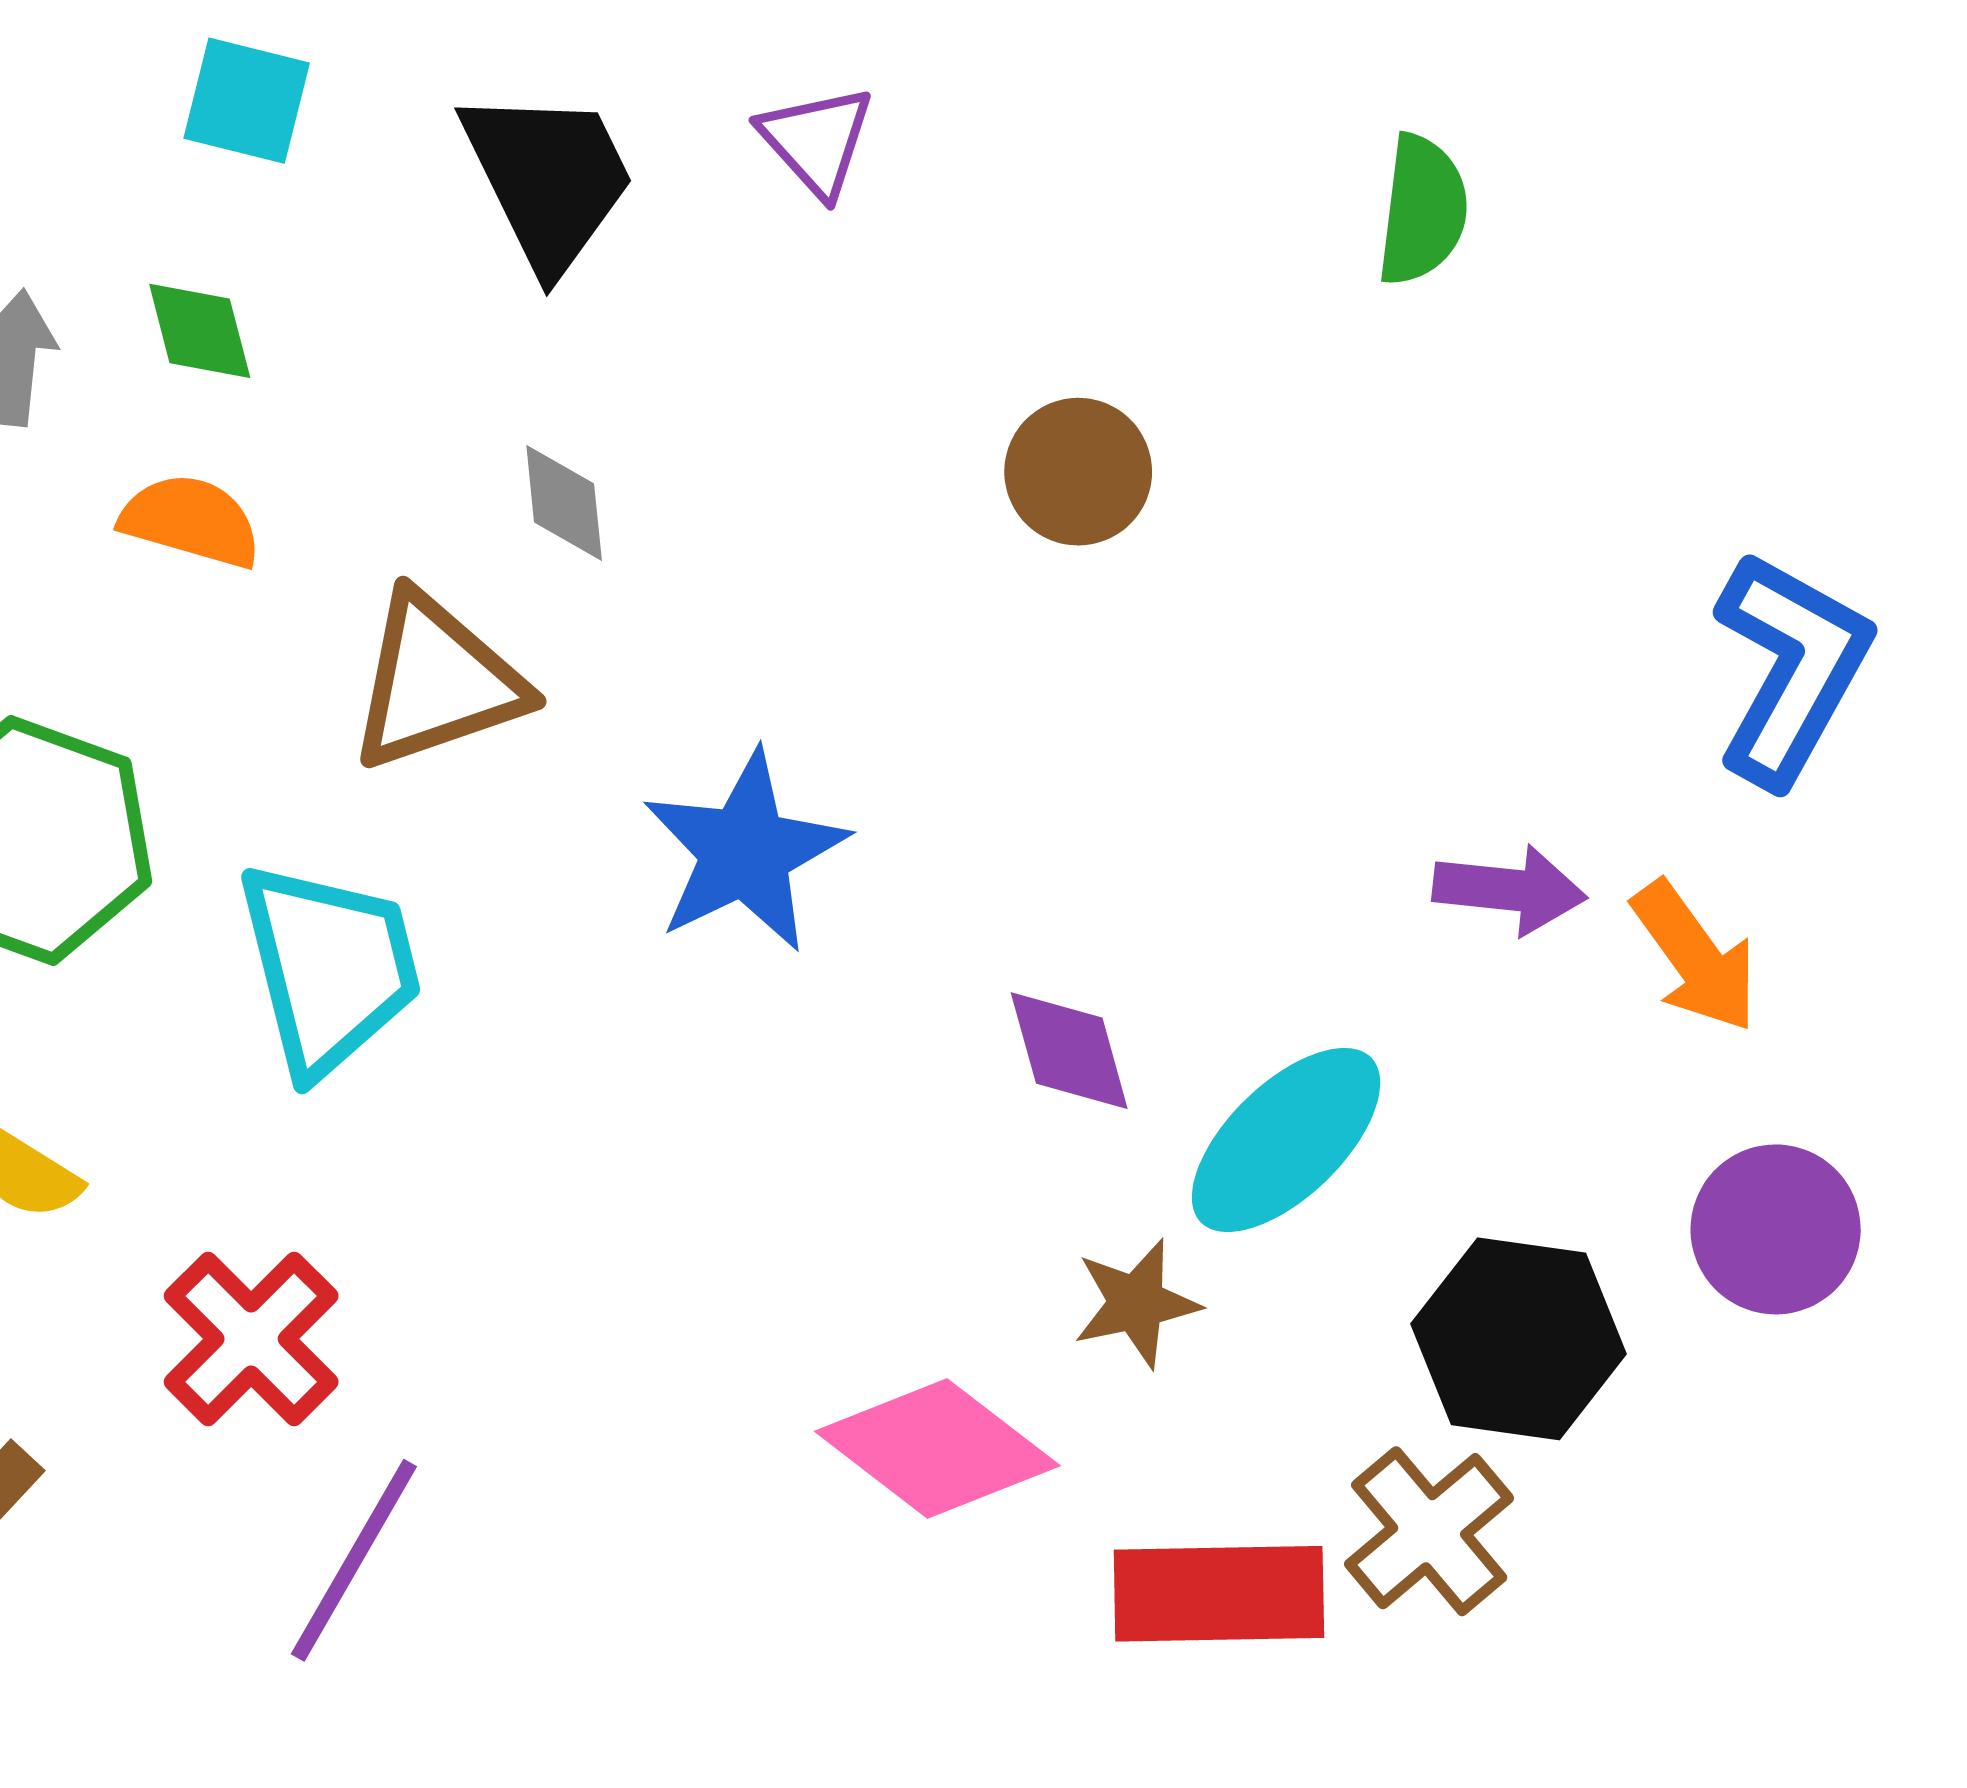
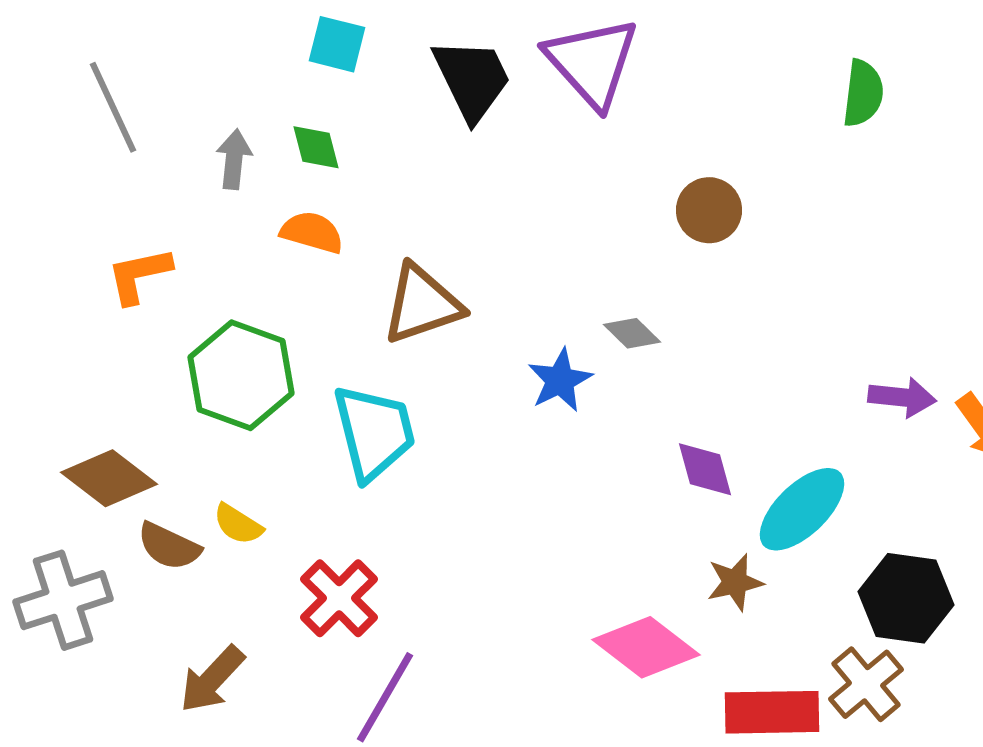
purple triangle: (817, 141) -> (592, 62), size x1.8
gray diamond: (564, 503) -> (632, 333), moved, turned -40
blue star: (745, 852) -> (560, 380), size x0.7

